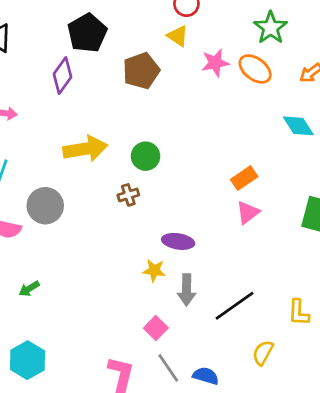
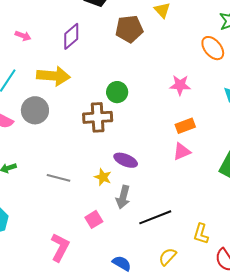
pink star: (215, 63) -> (180, 85), moved
purple diamond: (63, 76) -> (71, 36), moved
yellow arrow: (85, 149) -> (53, 76), moved
brown cross: (128, 195) -> (98, 117), size x1.8
gray line: (168, 368) -> (59, 178), moved, turned -55

